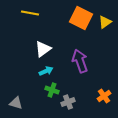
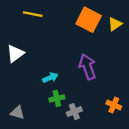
white triangle: (43, 49) -> (15, 54), moved
green cross: (52, 90) -> (57, 98), turned -32
orange cross: (104, 96) -> (114, 105), turned -32

